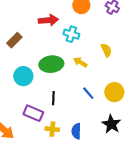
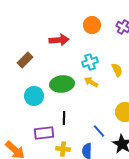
cyan cross: (71, 34) -> (90, 62), moved, turned -35
blue line: (88, 93) -> (99, 131), moved
purple rectangle: (33, 113) -> (44, 133), turned -30

